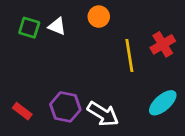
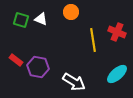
red cross: (163, 44) -> (117, 32), turned -36
purple hexagon: (65, 107) -> (38, 67), moved
red rectangle: (22, 111) -> (16, 60), moved

